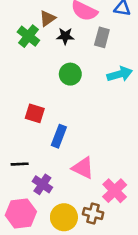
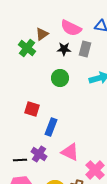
black star: (65, 36) -> (64, 49), moved
black line: (20, 164) -> (20, 160), moved
purple cross: (42, 184) -> (39, 154), moved

